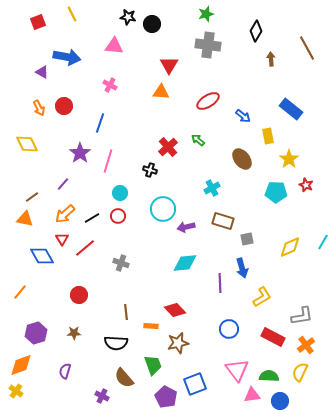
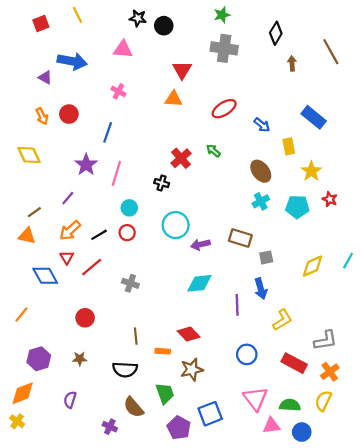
cyan cross: (212, 188) -> (261, 201), moved

